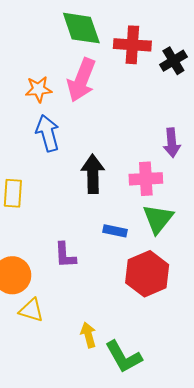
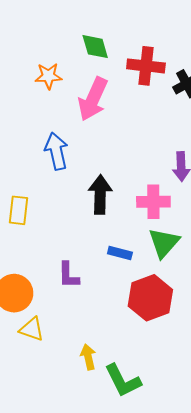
green diamond: (81, 28) -> (95, 47), size x0.7
orange star: (39, 89) -> (48, 76), moved

